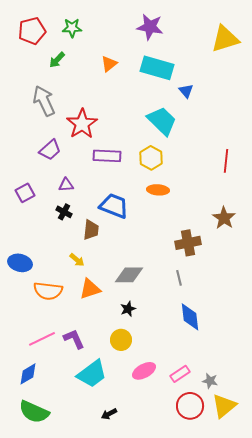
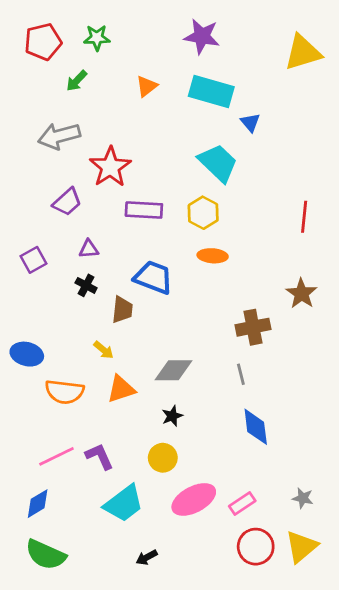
gray arrow: (44, 101) -> (59, 136), turned -80
pink ellipse: (144, 371) -> (194, 499), size x1.4
gray star: (210, 381) -> (303, 498), moved

